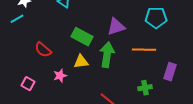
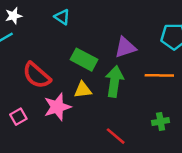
red semicircle: (43, 50) -> (37, 75), size x1.4
pink star: (60, 76) -> (57, 107), size x1.6
pink square: (28, 84) -> (18, 117), turned 32

